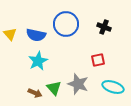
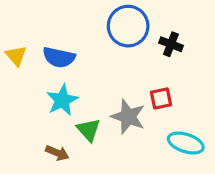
blue circle: (66, 24) -> (128, 26), moved
gray star: (78, 84) -> (128, 117), moved
green triangle: (54, 88) -> (89, 130), moved

